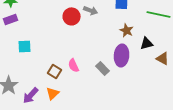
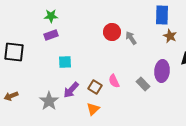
gray arrow: (91, 10) -> (131, 38), moved, turned -144
brown star: (127, 30) -> (170, 36), moved
purple arrow: (31, 95) -> (71, 90), moved

